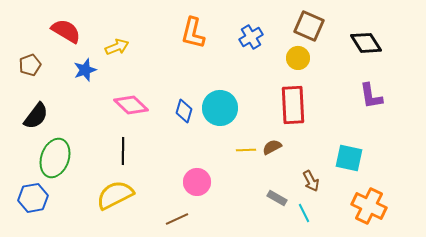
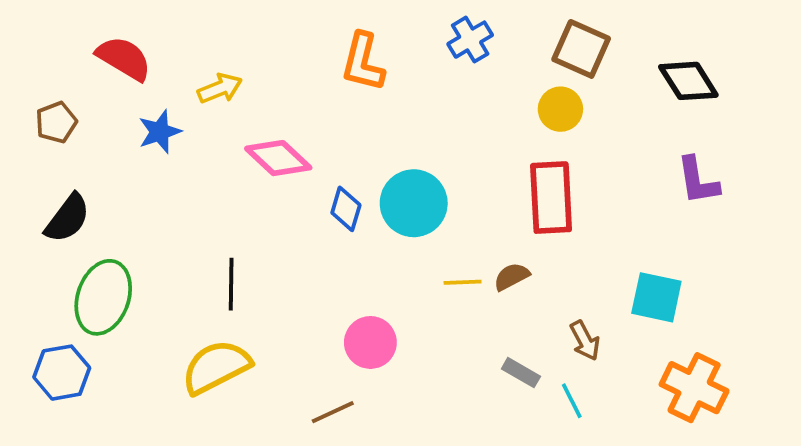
blue cross: (251, 37) -> (470, 40), moved
pink diamond: (131, 105) -> (278, 158), moved

